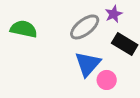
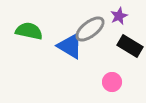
blue triangle: (88, 64) -> (70, 46), moved, turned -40

